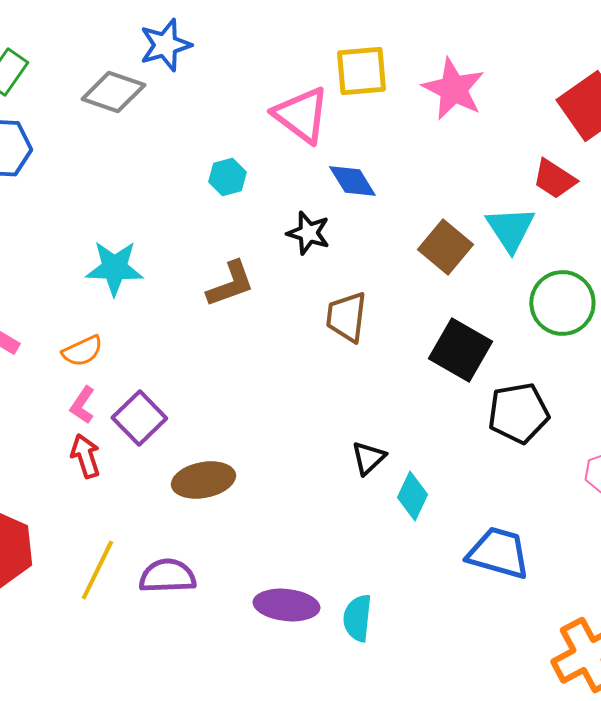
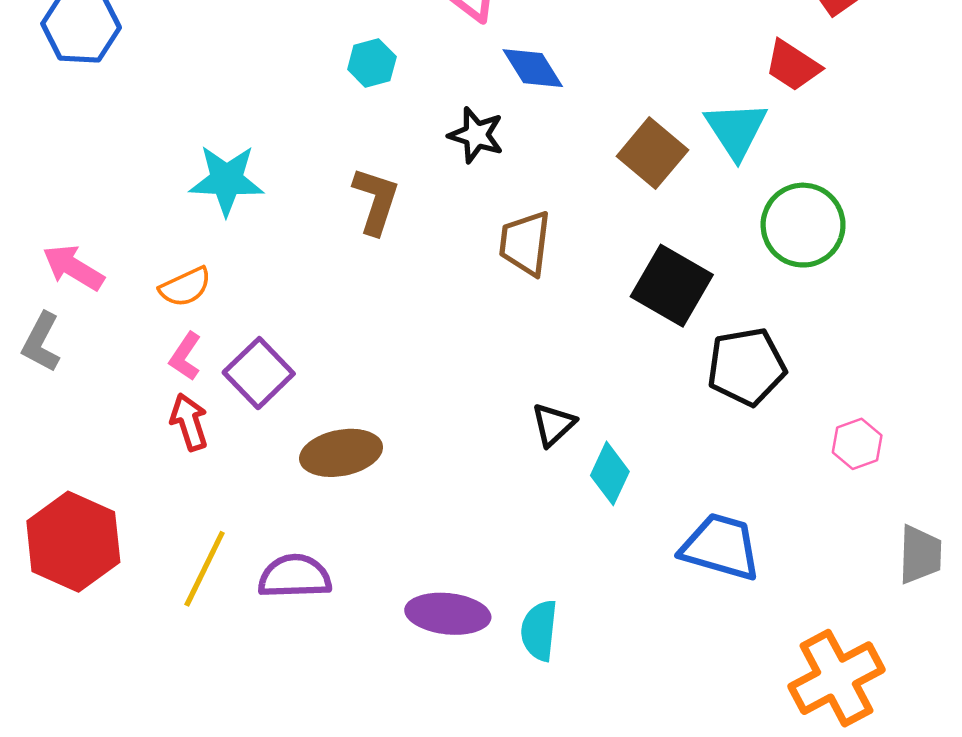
brown L-shape: (230, 284) -> (376, 201), turned -52

